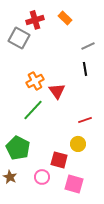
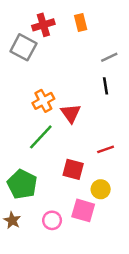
orange rectangle: (65, 18) -> (81, 22), turned 32
yellow circle: (78, 144) -> (101, 189), moved
red square: (59, 160) -> (73, 169), moved
pink square: (74, 184) -> (83, 210), moved

